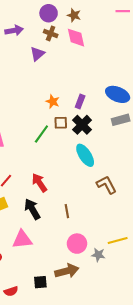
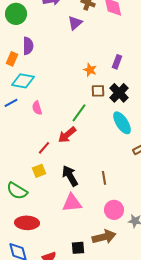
purple rectangle: (80, 101) -> (117, 62), moved
green line: (41, 134) -> (79, 113), moved
red arrow: (39, 183) -> (67, 135), moved, turned -96
pink triangle: (22, 240) -> (72, 203), moved

